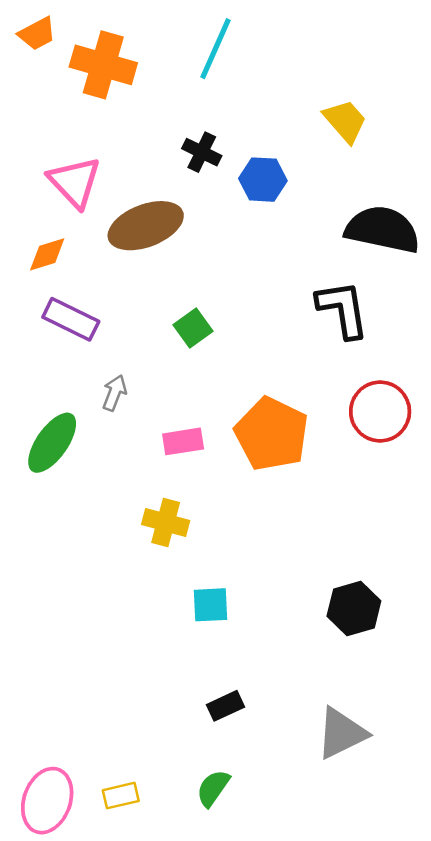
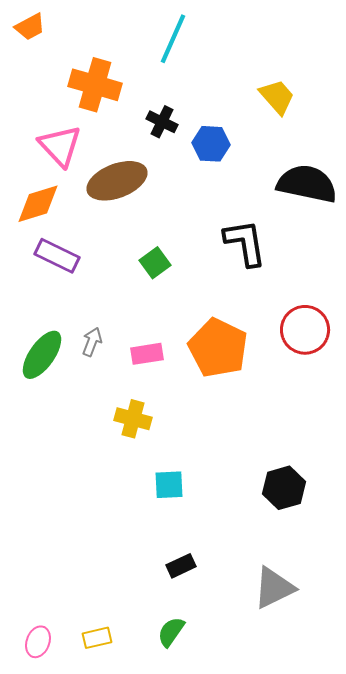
orange cross: (103, 65) -> (95, 85), moved
orange diamond: (47, 254) -> (38, 204), size x1.4
black L-shape: (343, 309) -> (245, 243), moved
gray arrow: (114, 393) -> (92, 342), moved
pink ellipse: (47, 801) -> (38, 642), size x0.6

